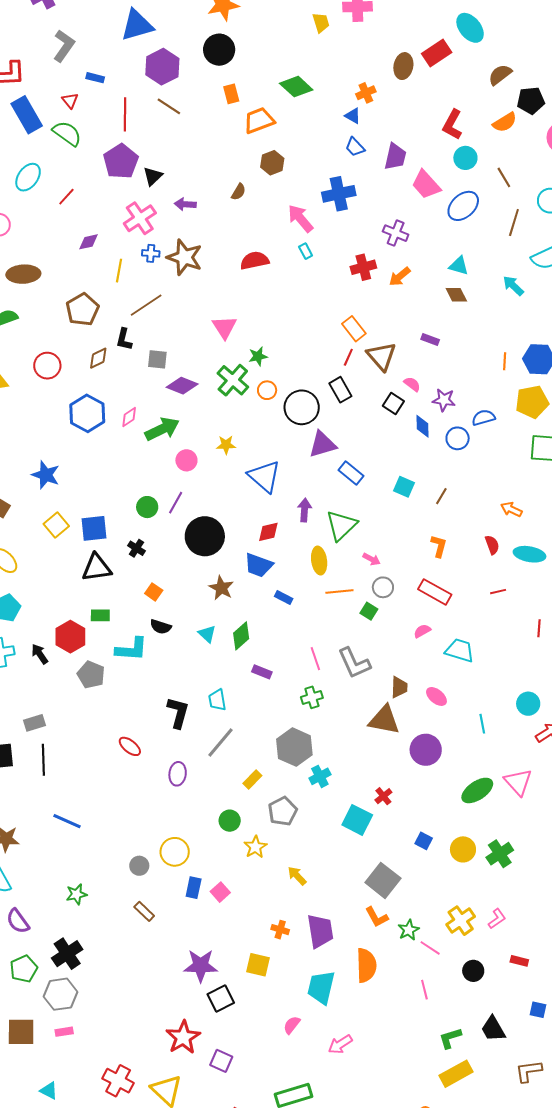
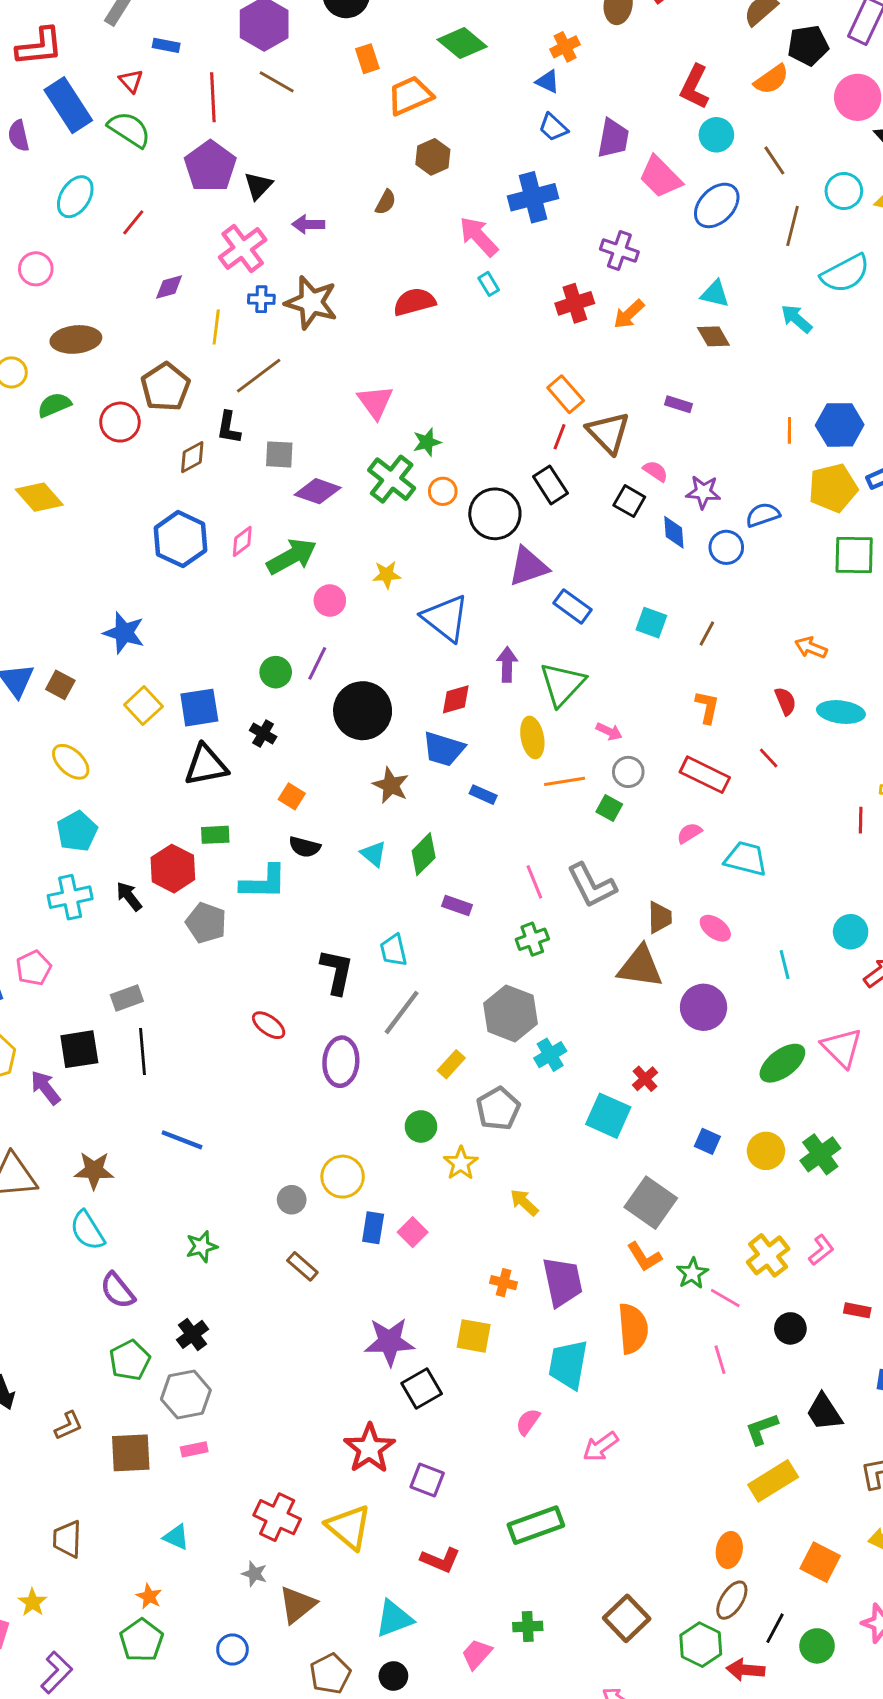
red circle: (47, 366) -> (120, 422), moved
red line: (498, 592) -> (769, 758), moved, turned 63
purple ellipse: (178, 774) -> (341, 1062), size x1.4
black cross: (67, 954) -> (192, 1334), size x0.7

